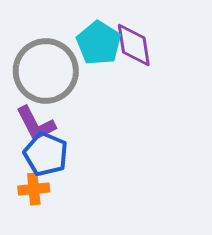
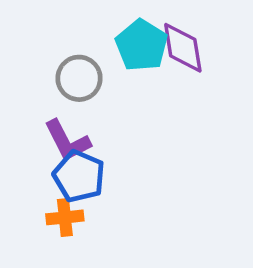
gray circle: (46, 71) -> (79, 78), size x0.6

